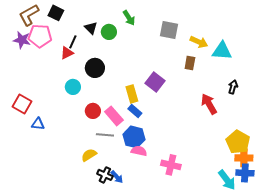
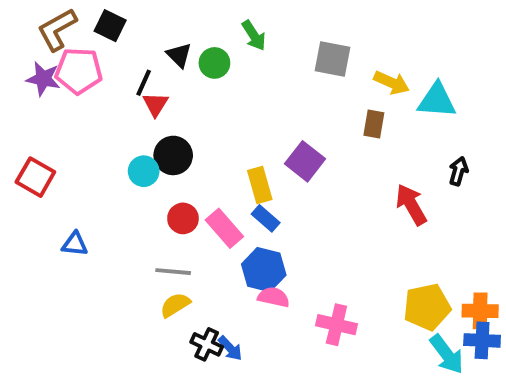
red triangle: (67, 53) -> (155, 104), moved, turned -32
black circle: (95, 68) -> (173, 155), moved
red square: (22, 104) -> (35, 177), moved
gray line: (105, 135) -> (173, 272), moved
yellow pentagon: (238, 142) -> (427, 307), moved, turned 30

